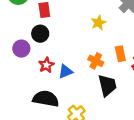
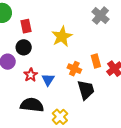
yellow star: (98, 23) -> (62, 36), moved, size x1.5
blue triangle: (66, 71) -> (48, 80), turned -32

